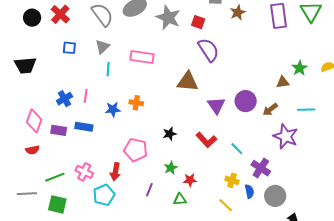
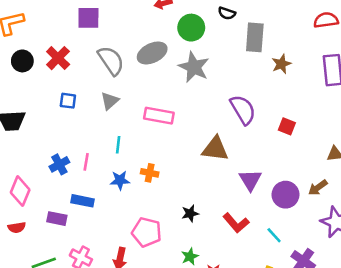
red square: (198, 22) -> (287, 126), moved
cyan line: (108, 69) -> (118, 145), moved
purple circle: (246, 101) -> (285, 195), moved
purple rectangle: (59, 130) -> (57, 219), moved

